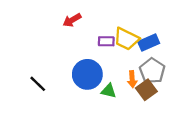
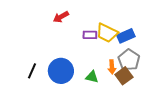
blue circle: (87, 74) -> (61, 71), moved
black line: (38, 84) -> (32, 71), turned 70

